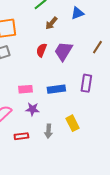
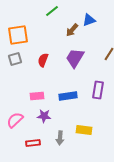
brown arrow: (51, 23) -> (72, 30), moved
red semicircle: (41, 50) -> (43, 60), moved
yellow rectangle: (72, 123) -> (84, 130), turned -56

